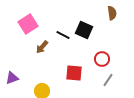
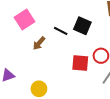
red square: (74, 73) -> (80, 63), moved

